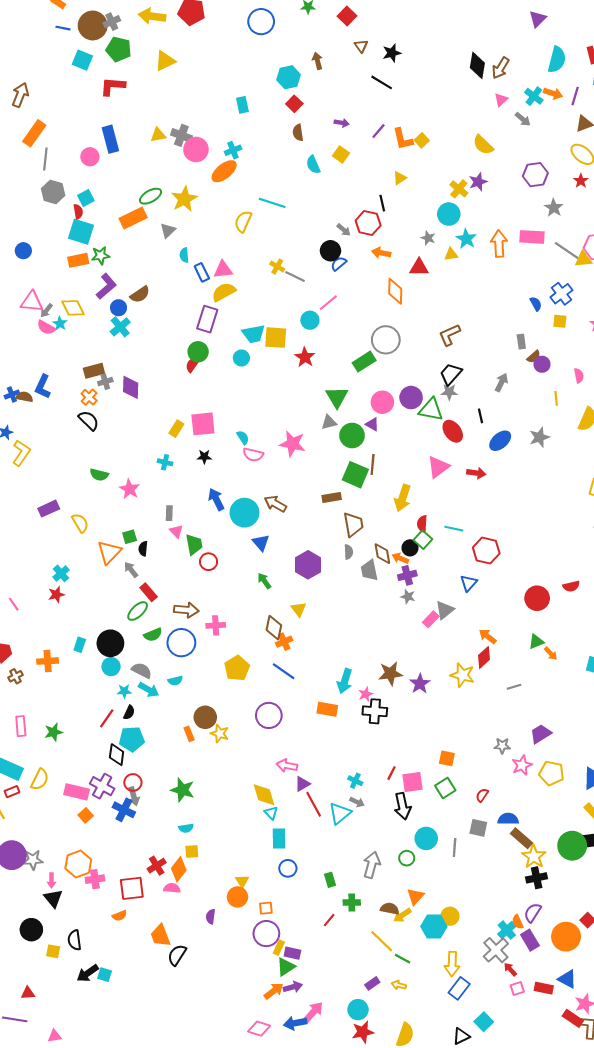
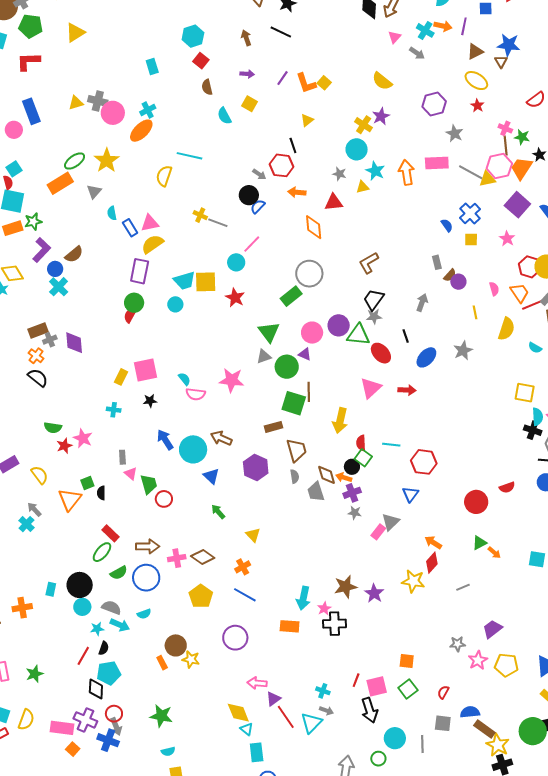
brown arrow: (317, 61) -> (246, 38), moved
purple hexagon: (308, 565) -> (256, 467), moved
gray arrow: (131, 570) -> (34, 509), moved
red star: (56, 595) -> (64, 446), moved
brown diamond: (274, 628) -> (203, 557), moved, turned -60

